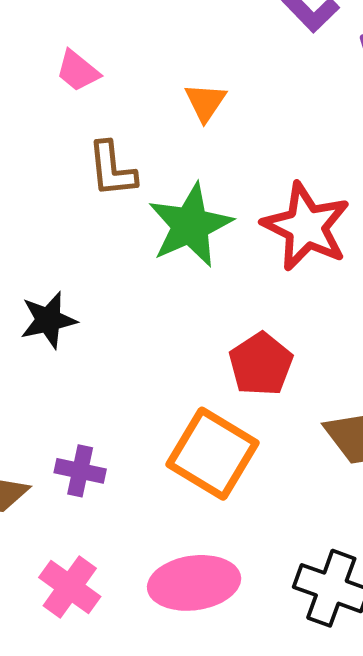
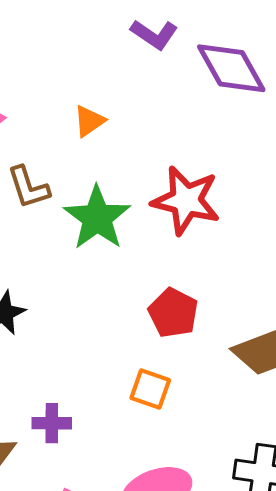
orange triangle: (205, 102) -> (89, 121), turned 33
orange square: (212, 454) -> (150, 389), size x0.6

